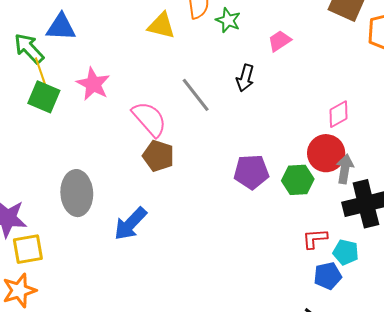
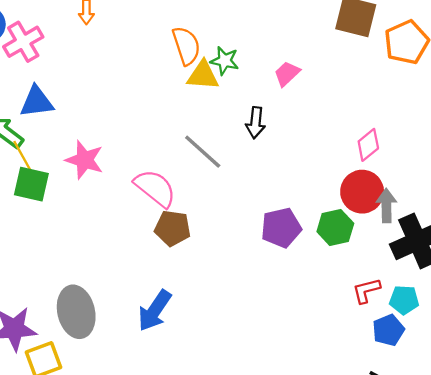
yellow triangle: (161, 26) -> (203, 75), moved
gray ellipse: (77, 193) -> (76, 312), moved

